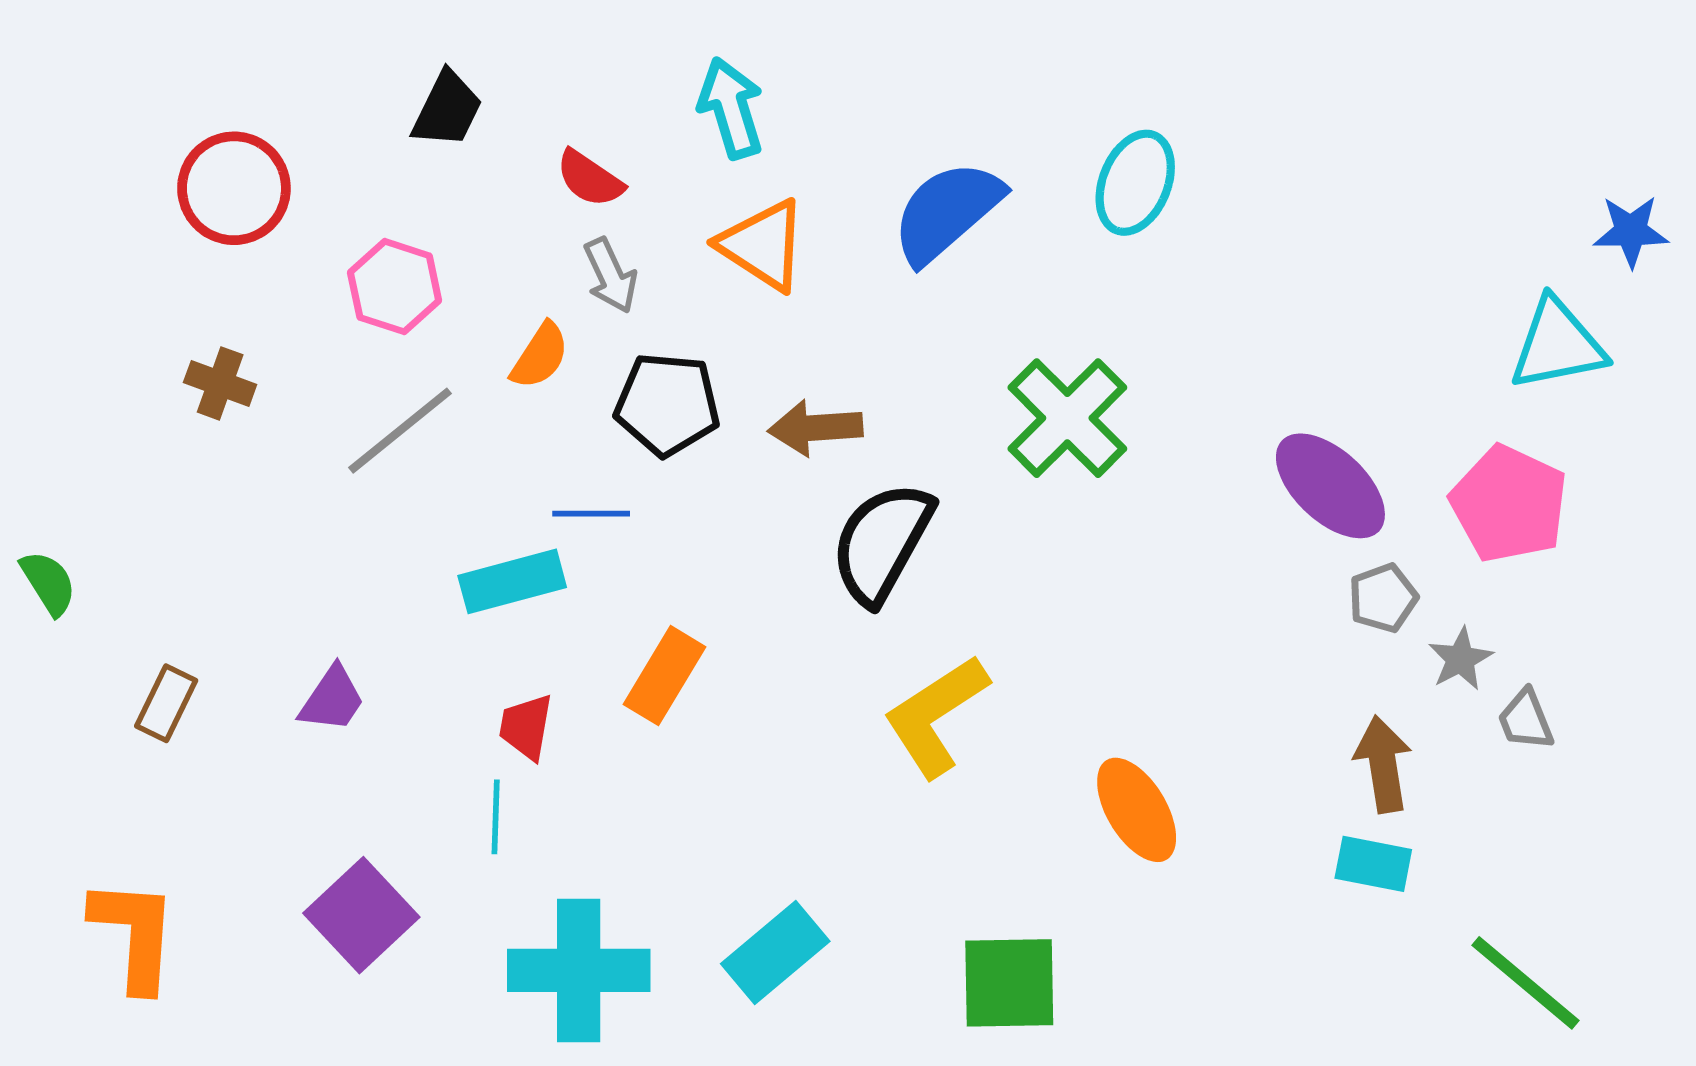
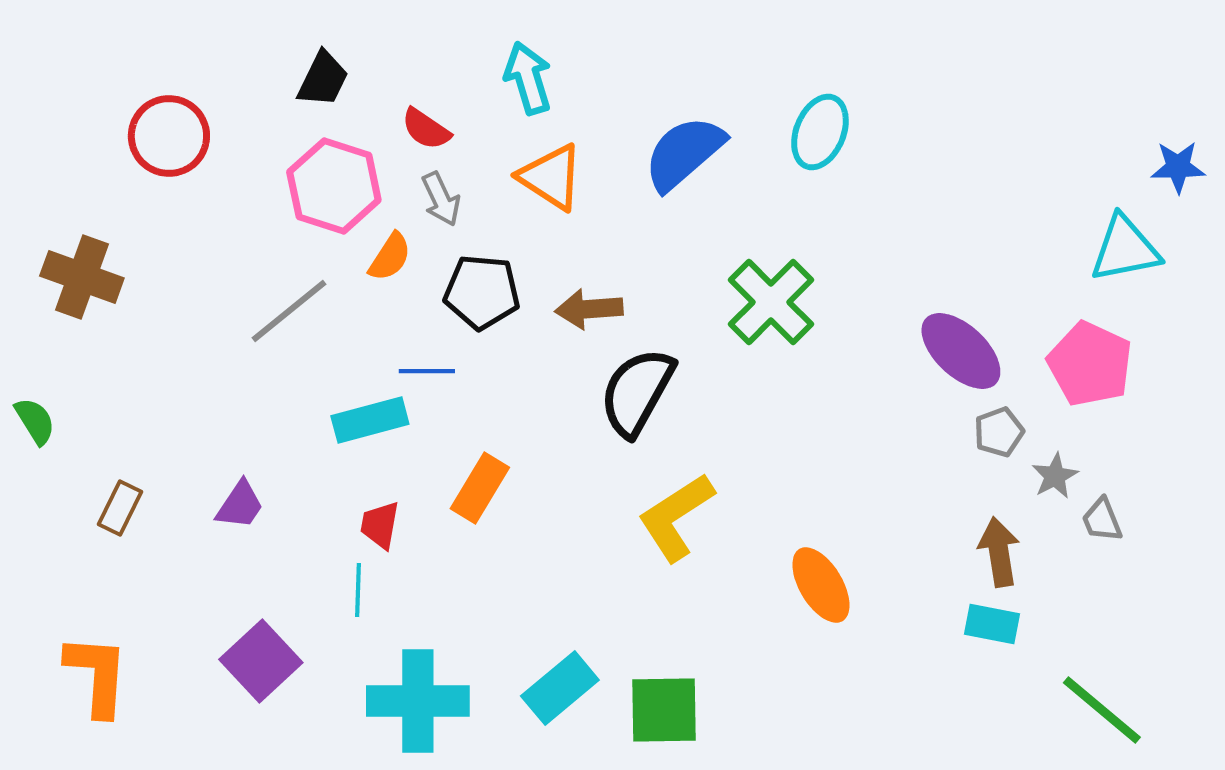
pink hexagon: (395, 287) -> (334, 186), moved, size x1.4
brown cross: (220, 383) -> (82, 277), moved, size x1.6
green square: (1009, 983) -> (664, 710), moved

